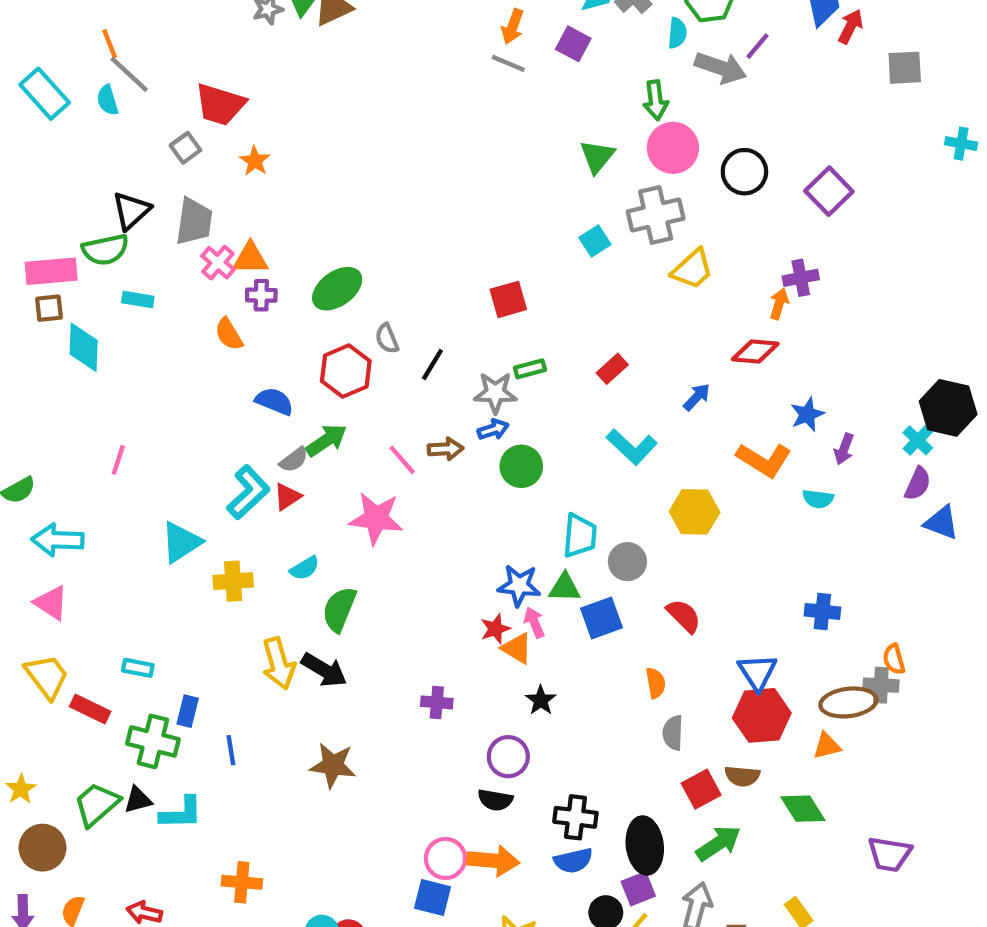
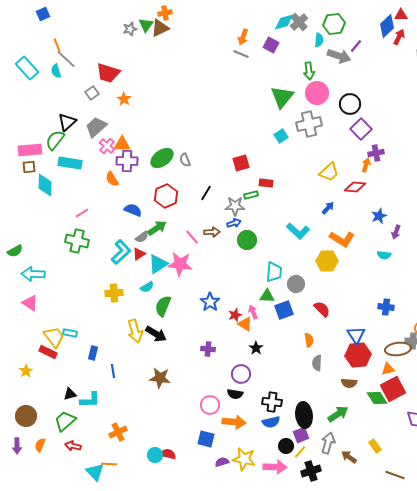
green triangle: (597, 157) -> (282, 97), size x1.4
purple square: (829, 191) -> (361, 129), moved
gray trapezoid: (194, 222) -> (96, 127), turned -140
green semicircle: (105, 250) -> (55, 140), turned 140
yellow trapezoid: (692, 269) -> (329, 172), moved
purple cross: (261, 295) -> (127, 161), size x1.5
cyan rectangle: (138, 299) -> (70, 163), size x1.6
gray semicircle: (387, 338) -> (185, 160), moved
red rectangle: (612, 369) -> (266, 183), moved, turned 48
pink line: (118, 460) -> (82, 213), moved, turned 40
orange L-shape: (764, 460) -> (342, 239), moved
cyan triangle: (181, 542) -> (158, 264), moved
blue star: (519, 585) -> (210, 302), moved, turned 30
yellow trapezoid: (47, 676) -> (54, 337), moved
green cross: (153, 741) -> (77, 241), moved
yellow star: (21, 789) -> (26, 371), moved
red square: (701, 789) -> (393, 389), moved, size x1.4
green trapezoid: (97, 804) -> (65, 421), moved
pink circle: (445, 858) -> (210, 405), moved
orange cross: (242, 882) -> (118, 432), turned -30

